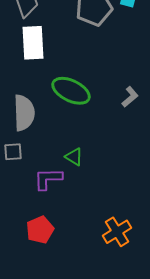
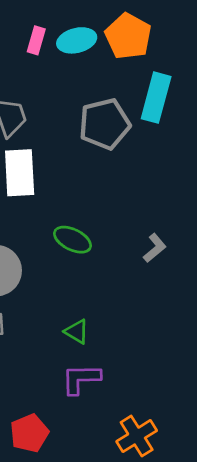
green ellipse: (71, 91) -> (73, 240), size x0.7
purple L-shape: (48, 179) -> (81, 379), moved

